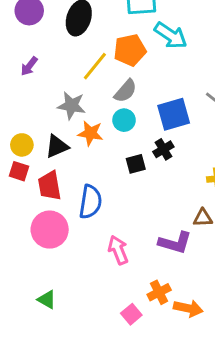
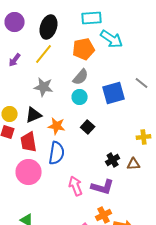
yellow line: (95, 66) -> (44, 54), moved
orange star: (90, 133) -> (57, 126), moved
black cross: (163, 149) -> (113, 160), moved
black square: (136, 164) -> (88, 127), turned -32
purple L-shape: (175, 243) -> (103, 187), moved

